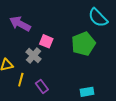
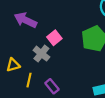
pink square: (46, 41) -> (54, 38), turned 32

